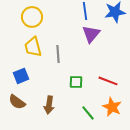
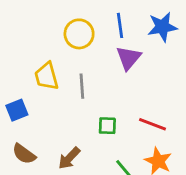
yellow circle: (32, 17) -> (79, 34), moved
blue square: (21, 76) -> (17, 110), moved
brown arrow: (49, 105) -> (69, 158), turned 36

